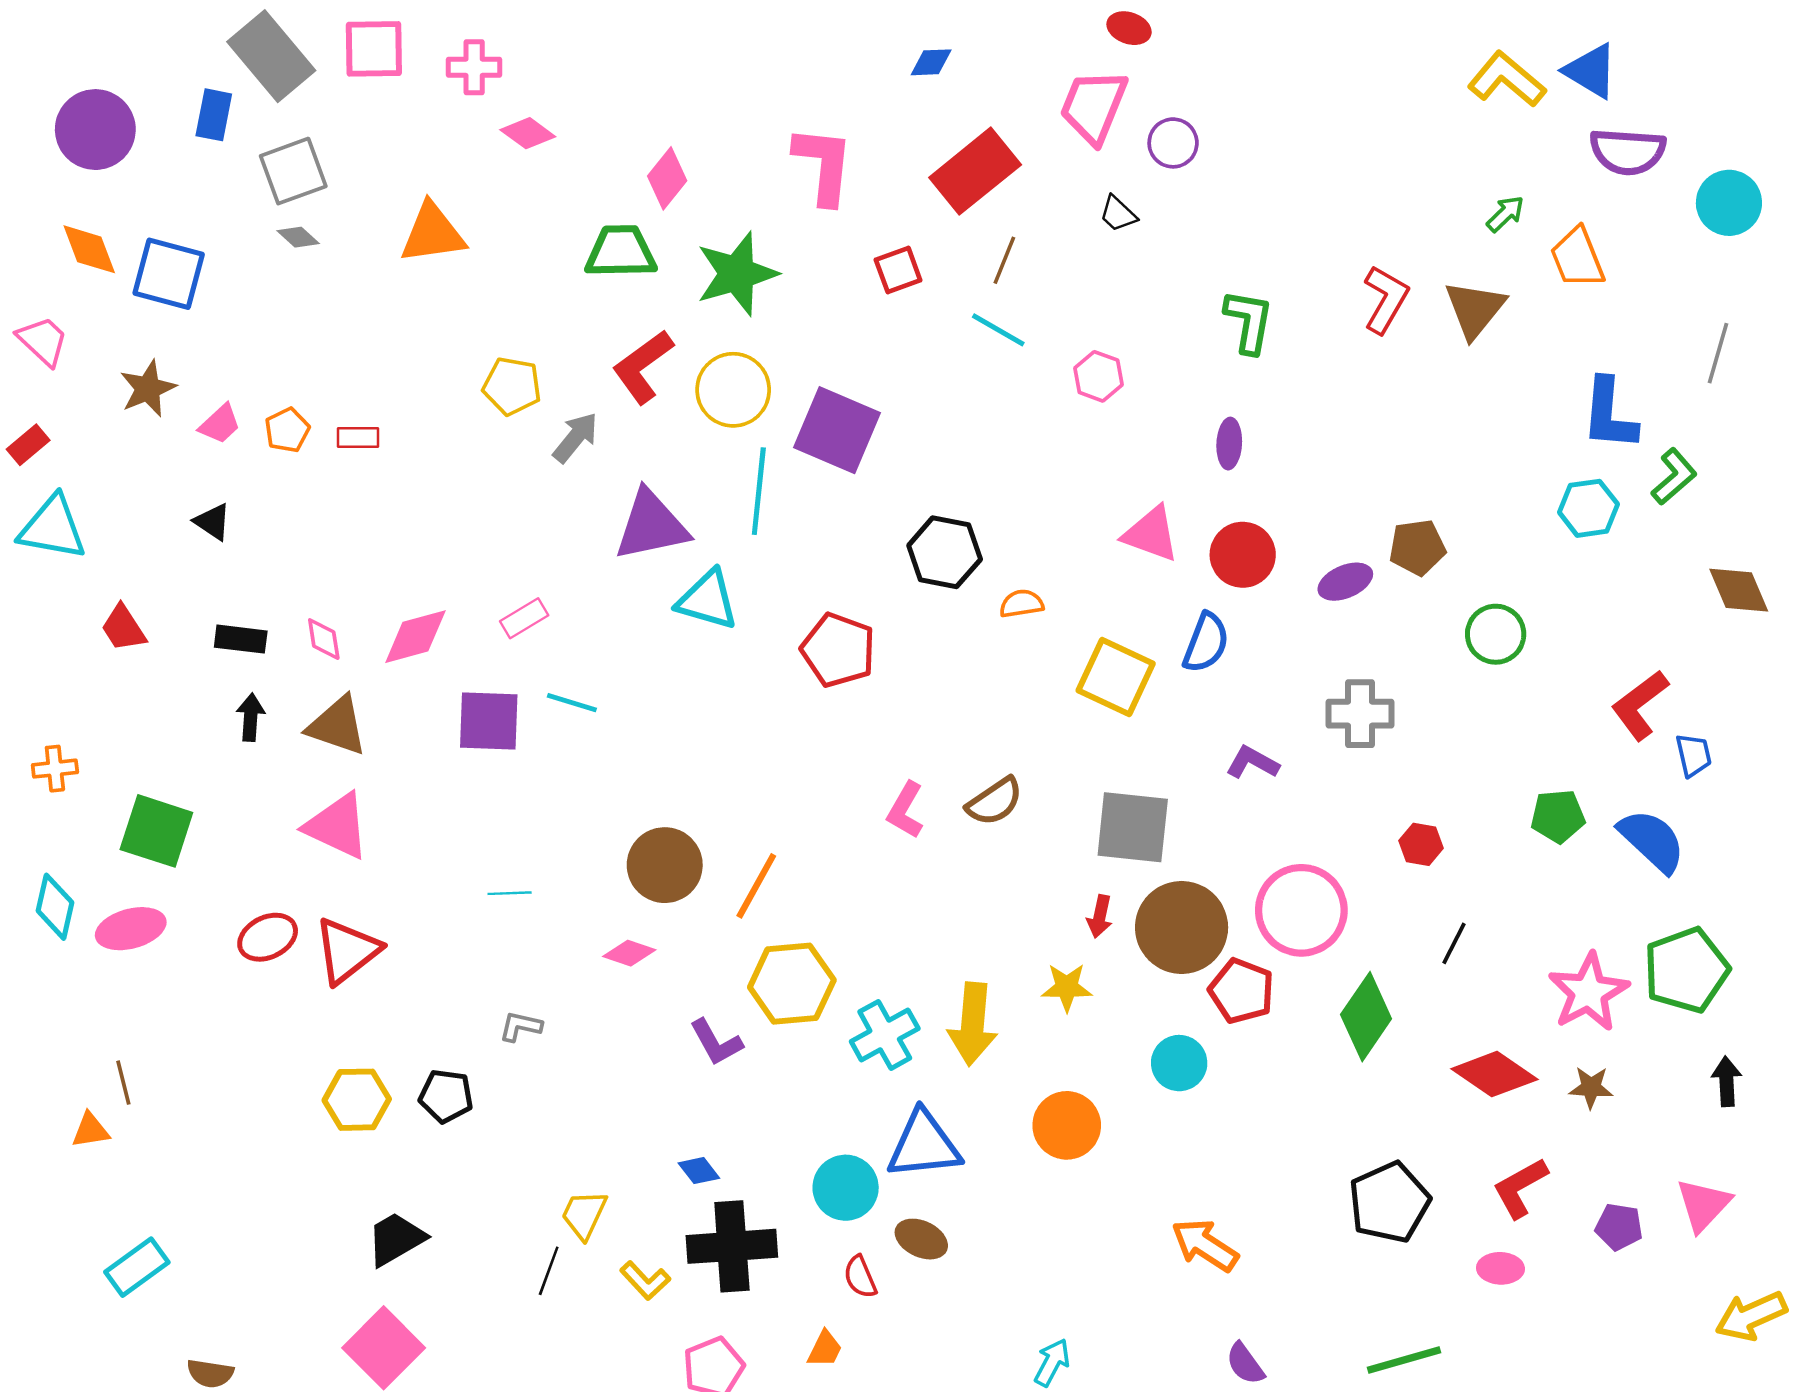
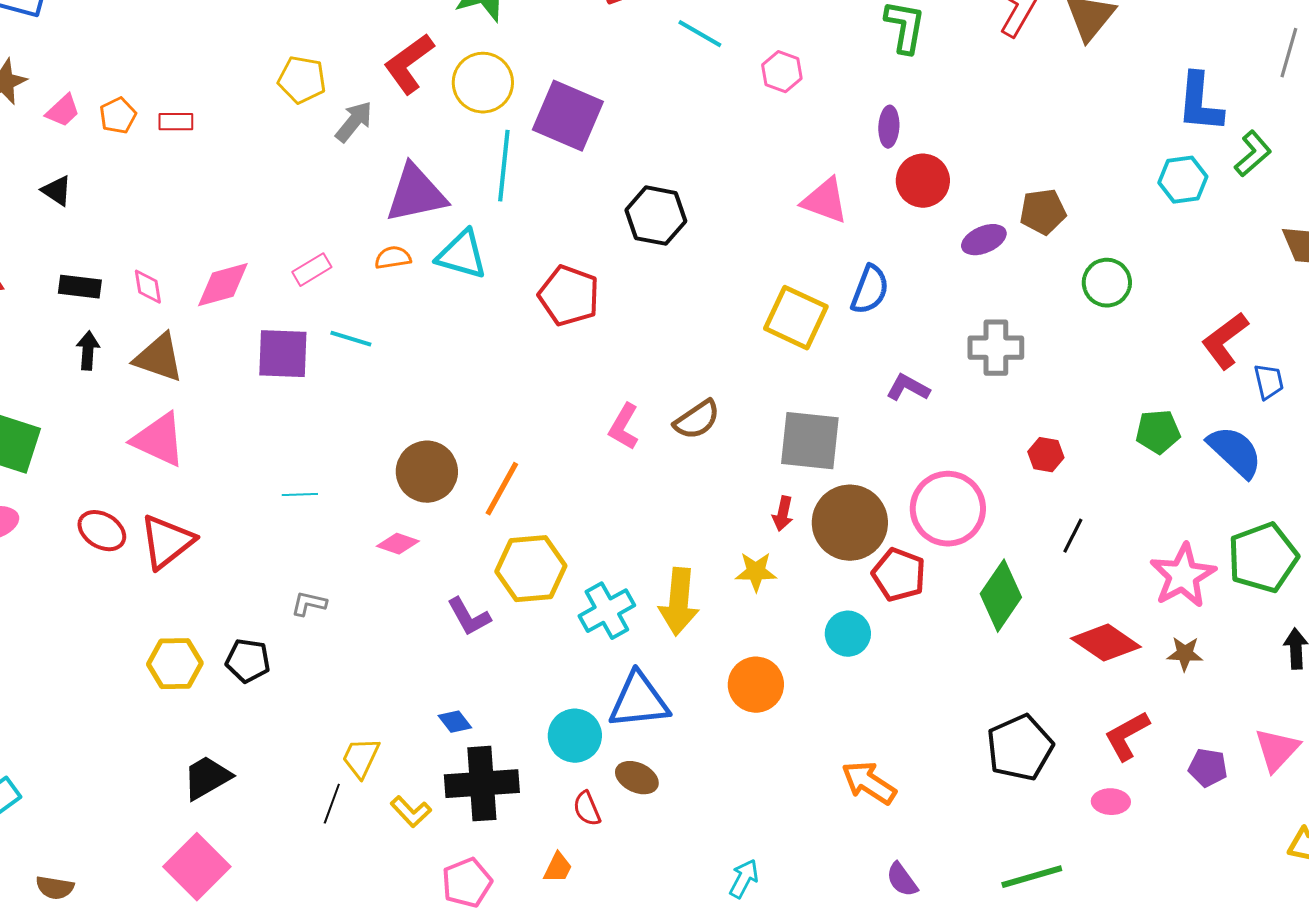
red circle: (1243, 555) -> (923, 181), moved
orange semicircle: (1022, 604) -> (393, 258), moved
red ellipse: (268, 937) -> (102, 531), turned 57

